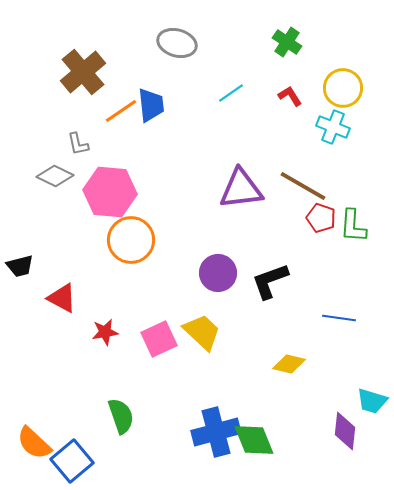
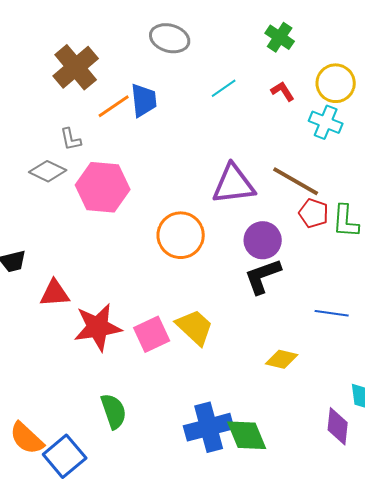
orange circle: (131, 240) -> (181, 235), moved
purple circle: (218, 273) -> (263, 240), moved
red triangle: (62, 298) -> (55, 293), turned -32
red star: (105, 332) -> (98, 327), size x1.8

